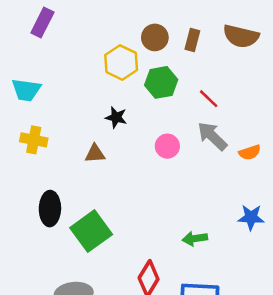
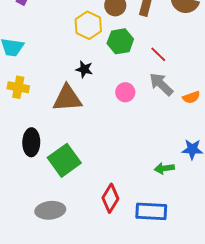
brown triangle: (95, 154) -> (67, 98), size x1.8
green arrow: (195, 239) -> (164, 168), moved

